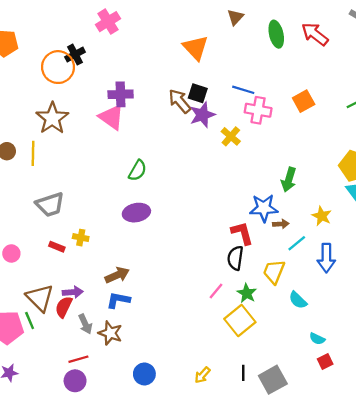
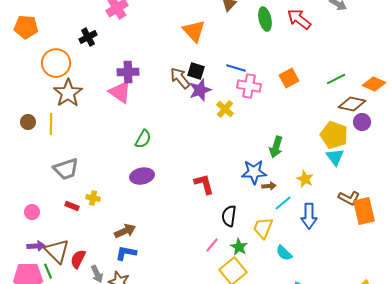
orange circle: (58, 67) -> (56, 63), moved
red L-shape: (242, 233) -> (204, 184), moved
purple arrow: (73, 292) -> (36, 246), moved

